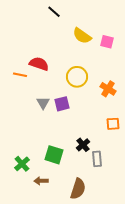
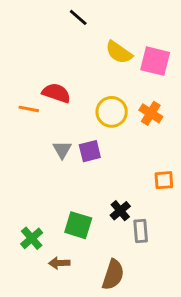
pink square: (107, 42) -> (155, 61), size x1.5
orange cross: (108, 89) -> (151, 113), moved

